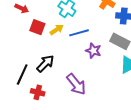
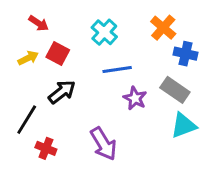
yellow arrow: (57, 30) -> (28, 58), moved
black arrow: (45, 64) -> (62, 92), moved

